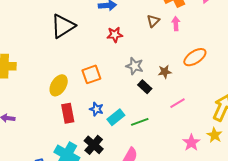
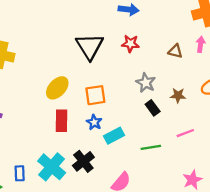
brown triangle: (153, 21) -> (175, 51), moved, turned 48
black triangle: (63, 26) -> (90, 46), moved, turned -40
orange square: (91, 74) -> (95, 95), moved
green line: (140, 122) -> (151, 147), moved

